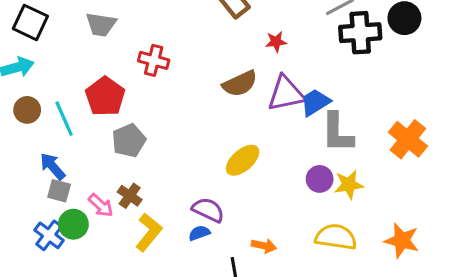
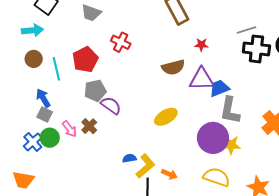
purple circle: (320, 179) -> (213, 138), size x1.8
purple semicircle: (208, 210) -> (111, 105), moved
yellow L-shape: (149, 232) -> (145, 166), moved

